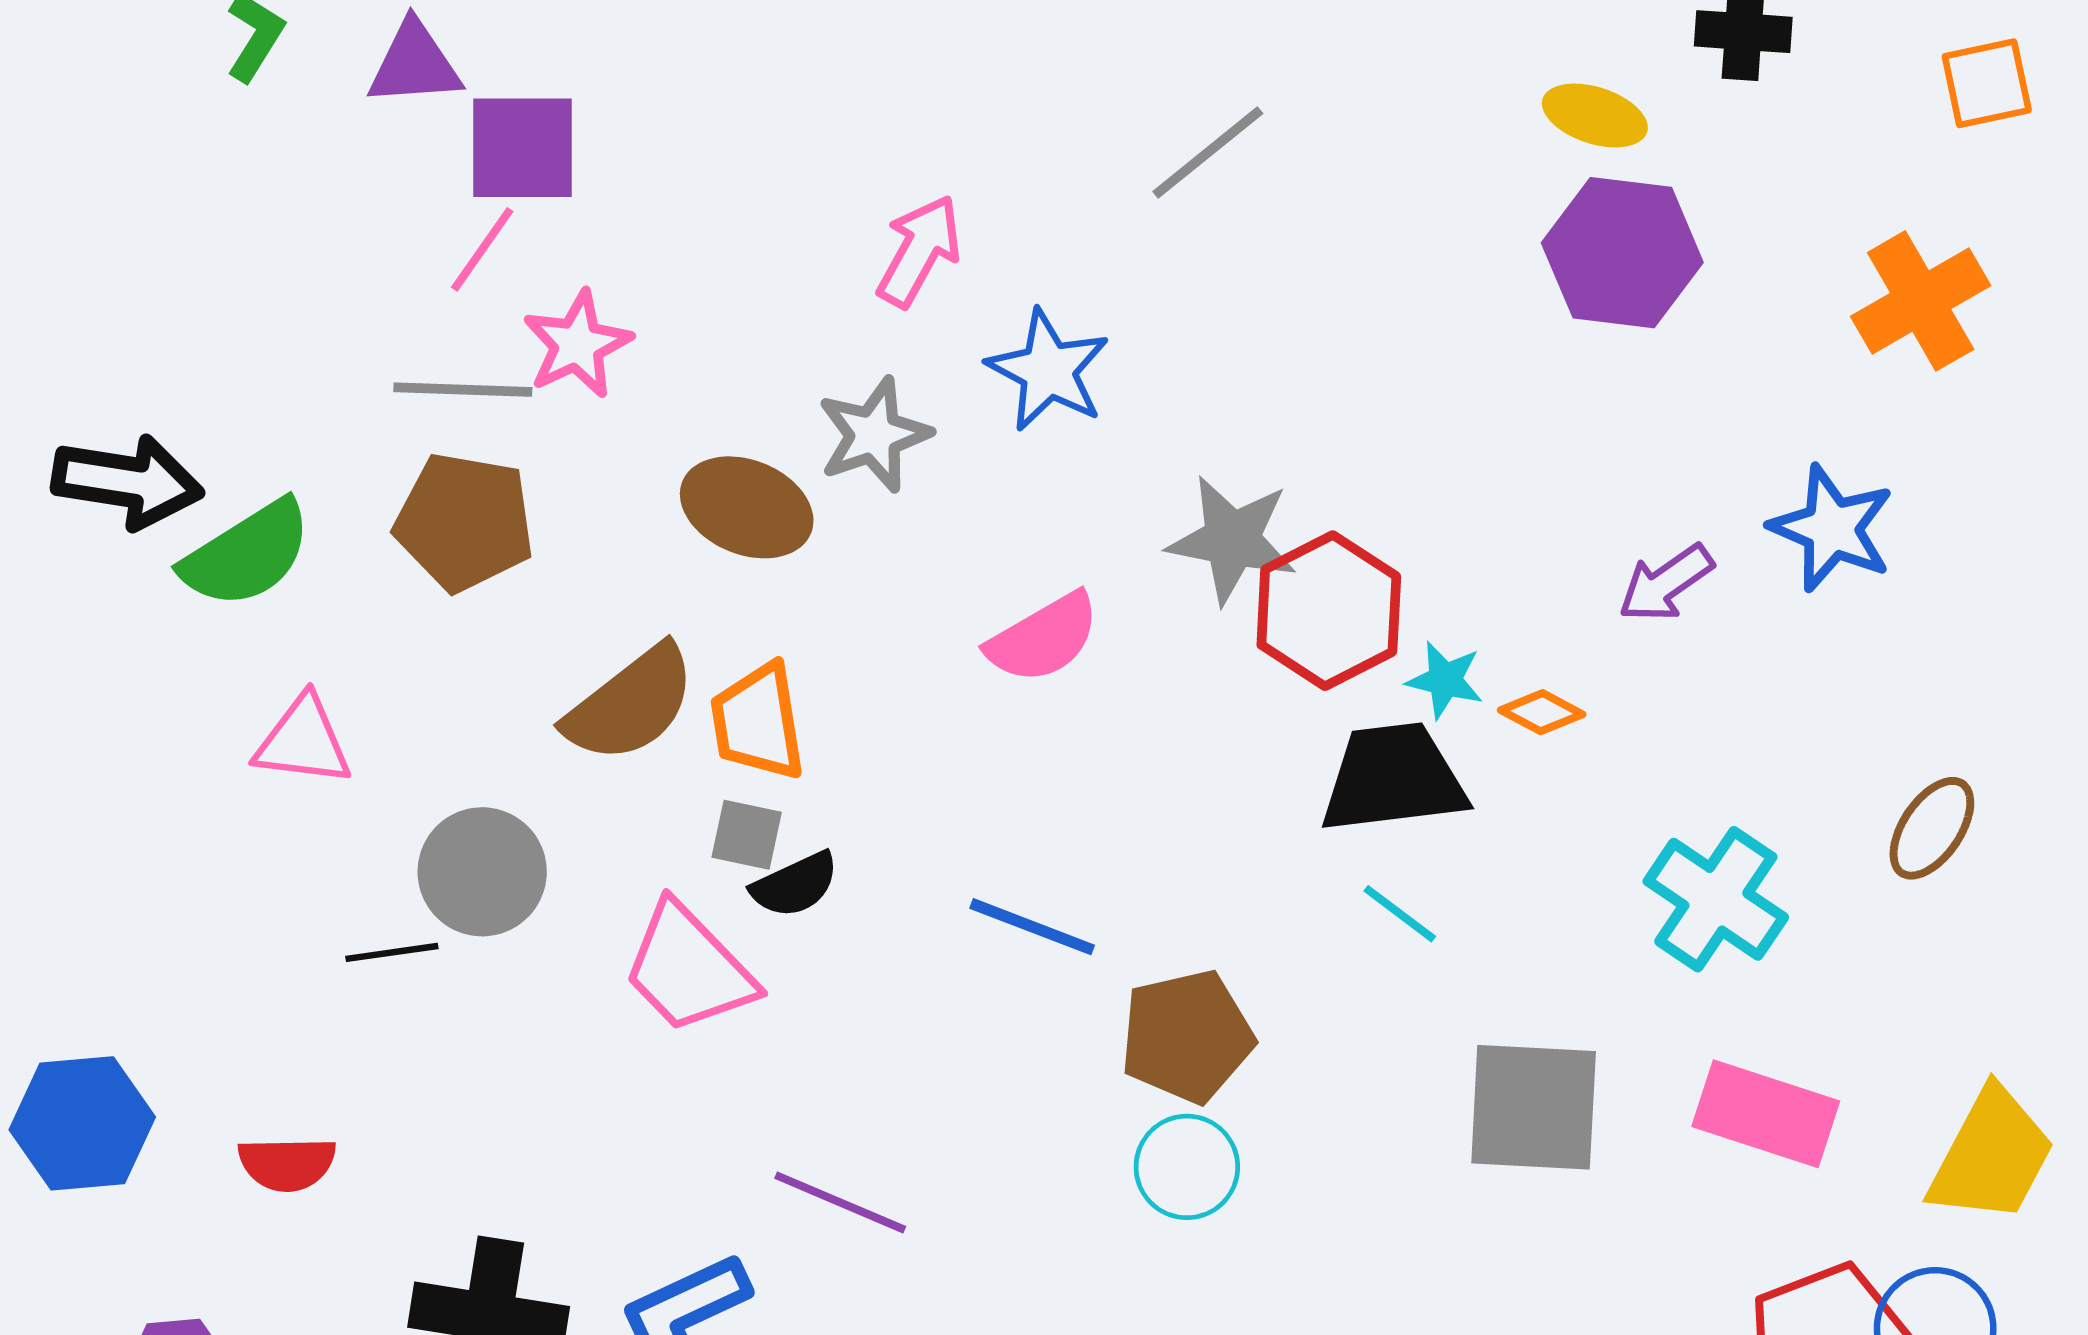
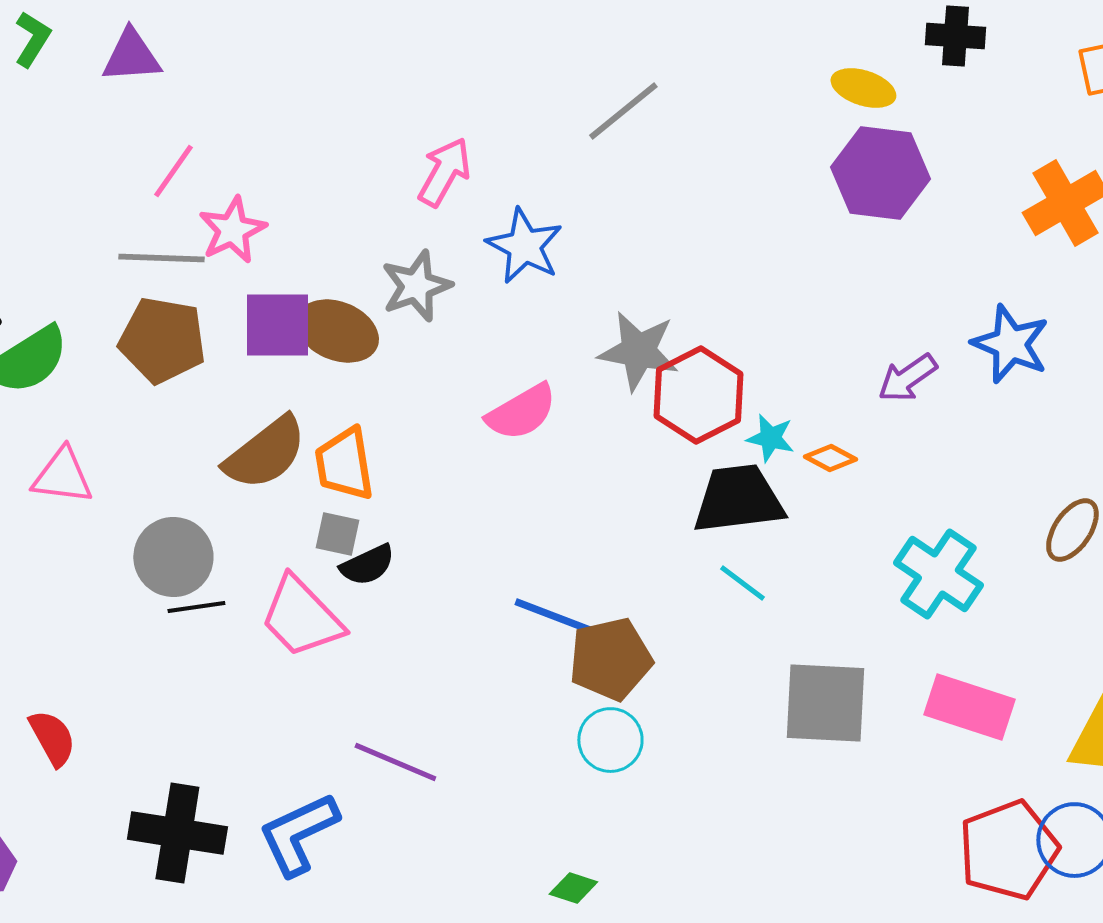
purple square: (522, 148) -> (277, 325), moved
blue line: (1032, 927) -> (553, 616), moved
black line: (392, 952) -> (196, 607), moved
red semicircle: (287, 1164) -> (52, 738), turned -118

